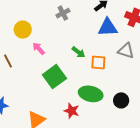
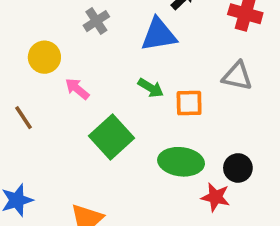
gray cross: (63, 13) -> (96, 21), moved
blue triangle: (108, 27) -> (159, 35), moved
red star: (72, 111) -> (216, 197), moved

